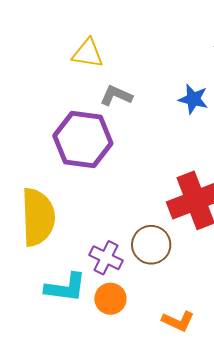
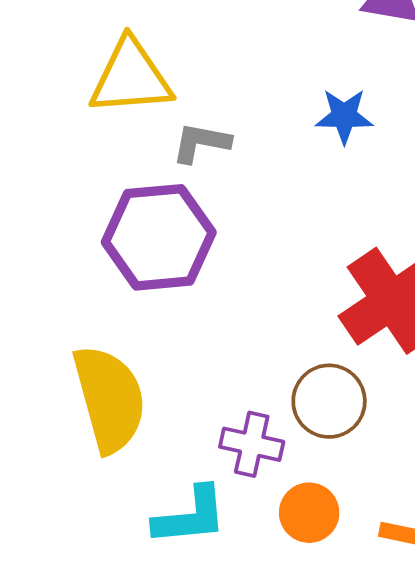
yellow triangle: (88, 53) -> (131, 77), size x1.4
orange circle: (110, 299) -> (309, 513), moved

